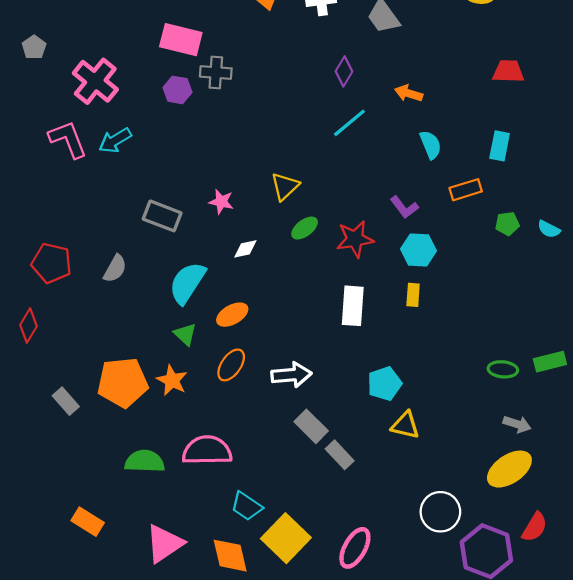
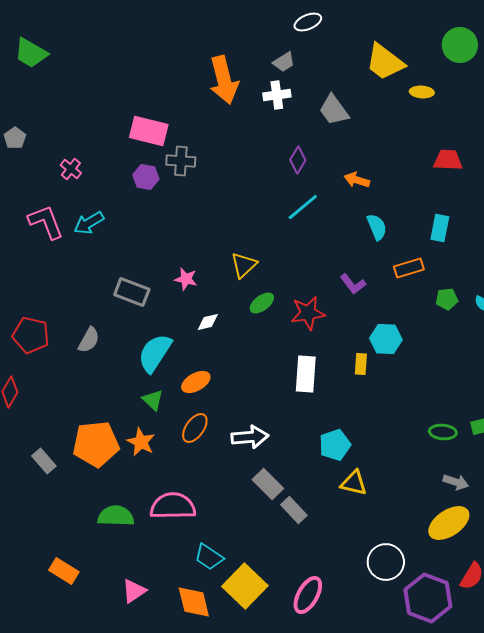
pink cross: (95, 81) -> (71, 169), size x0.5
cyan hexagon: (418, 250) -> (386, 339), moved
pink triangle: (164, 544) -> (134, 591), size x0.7

